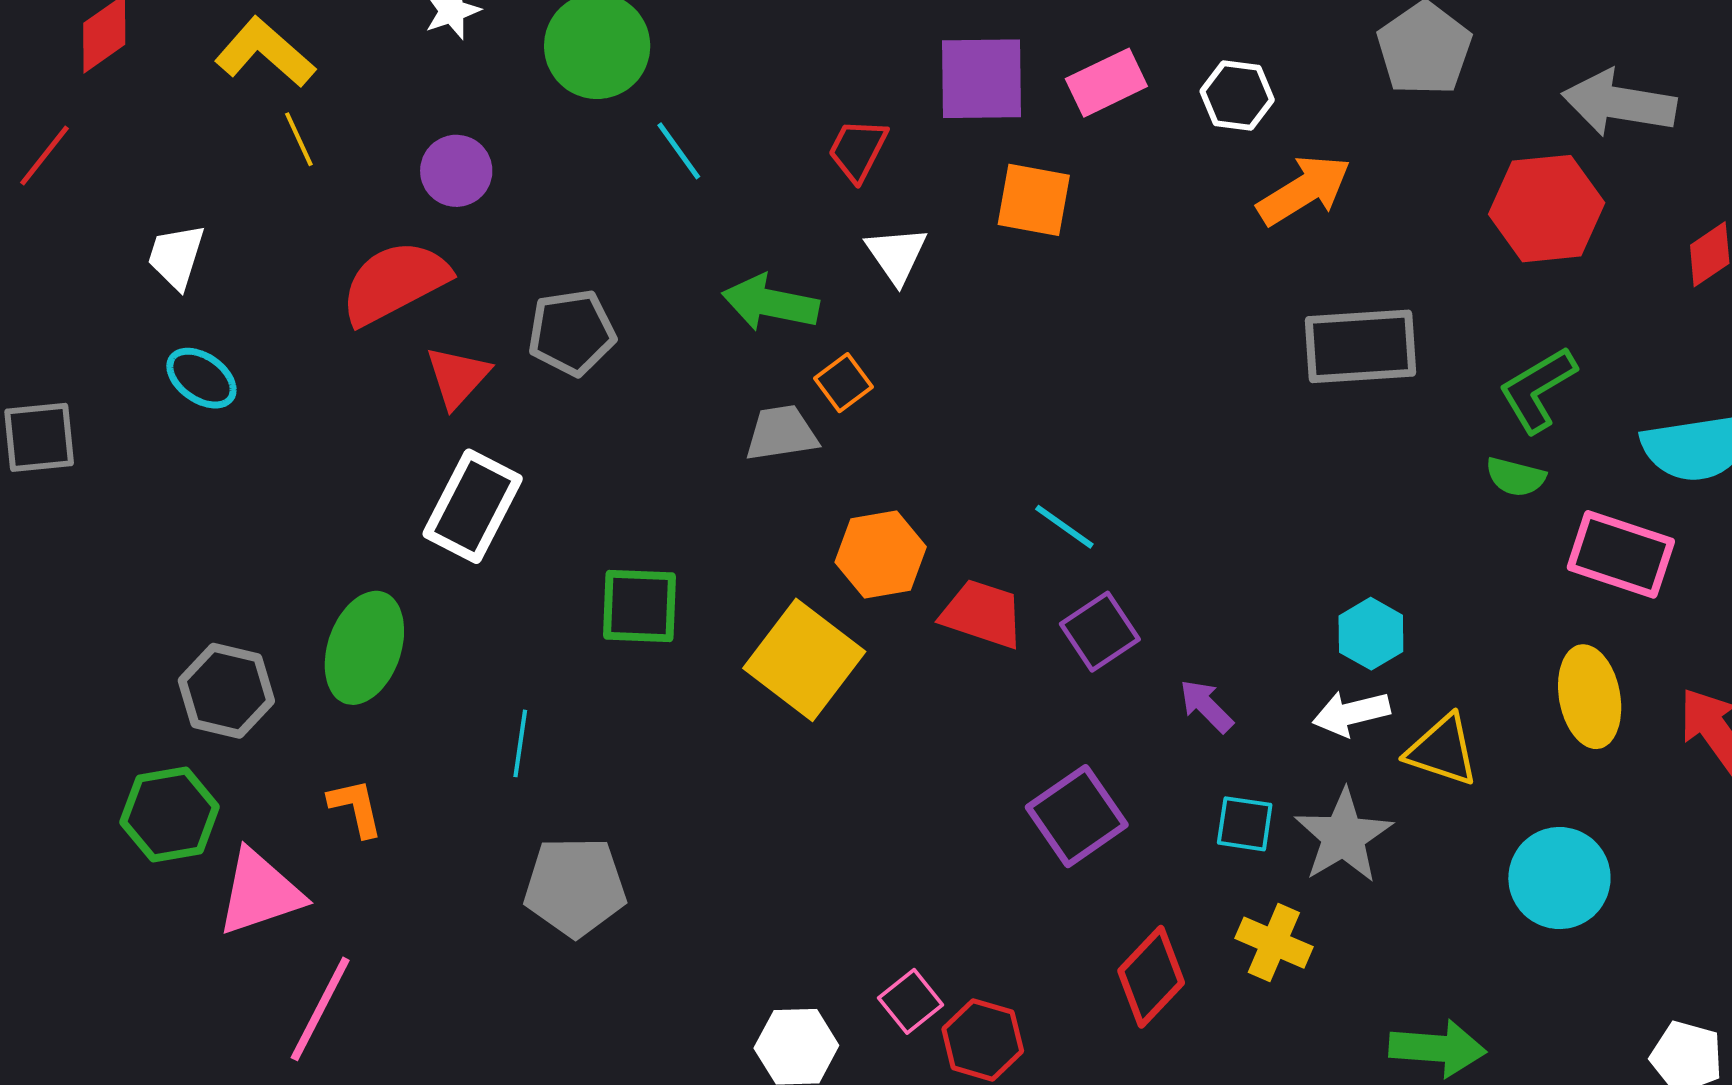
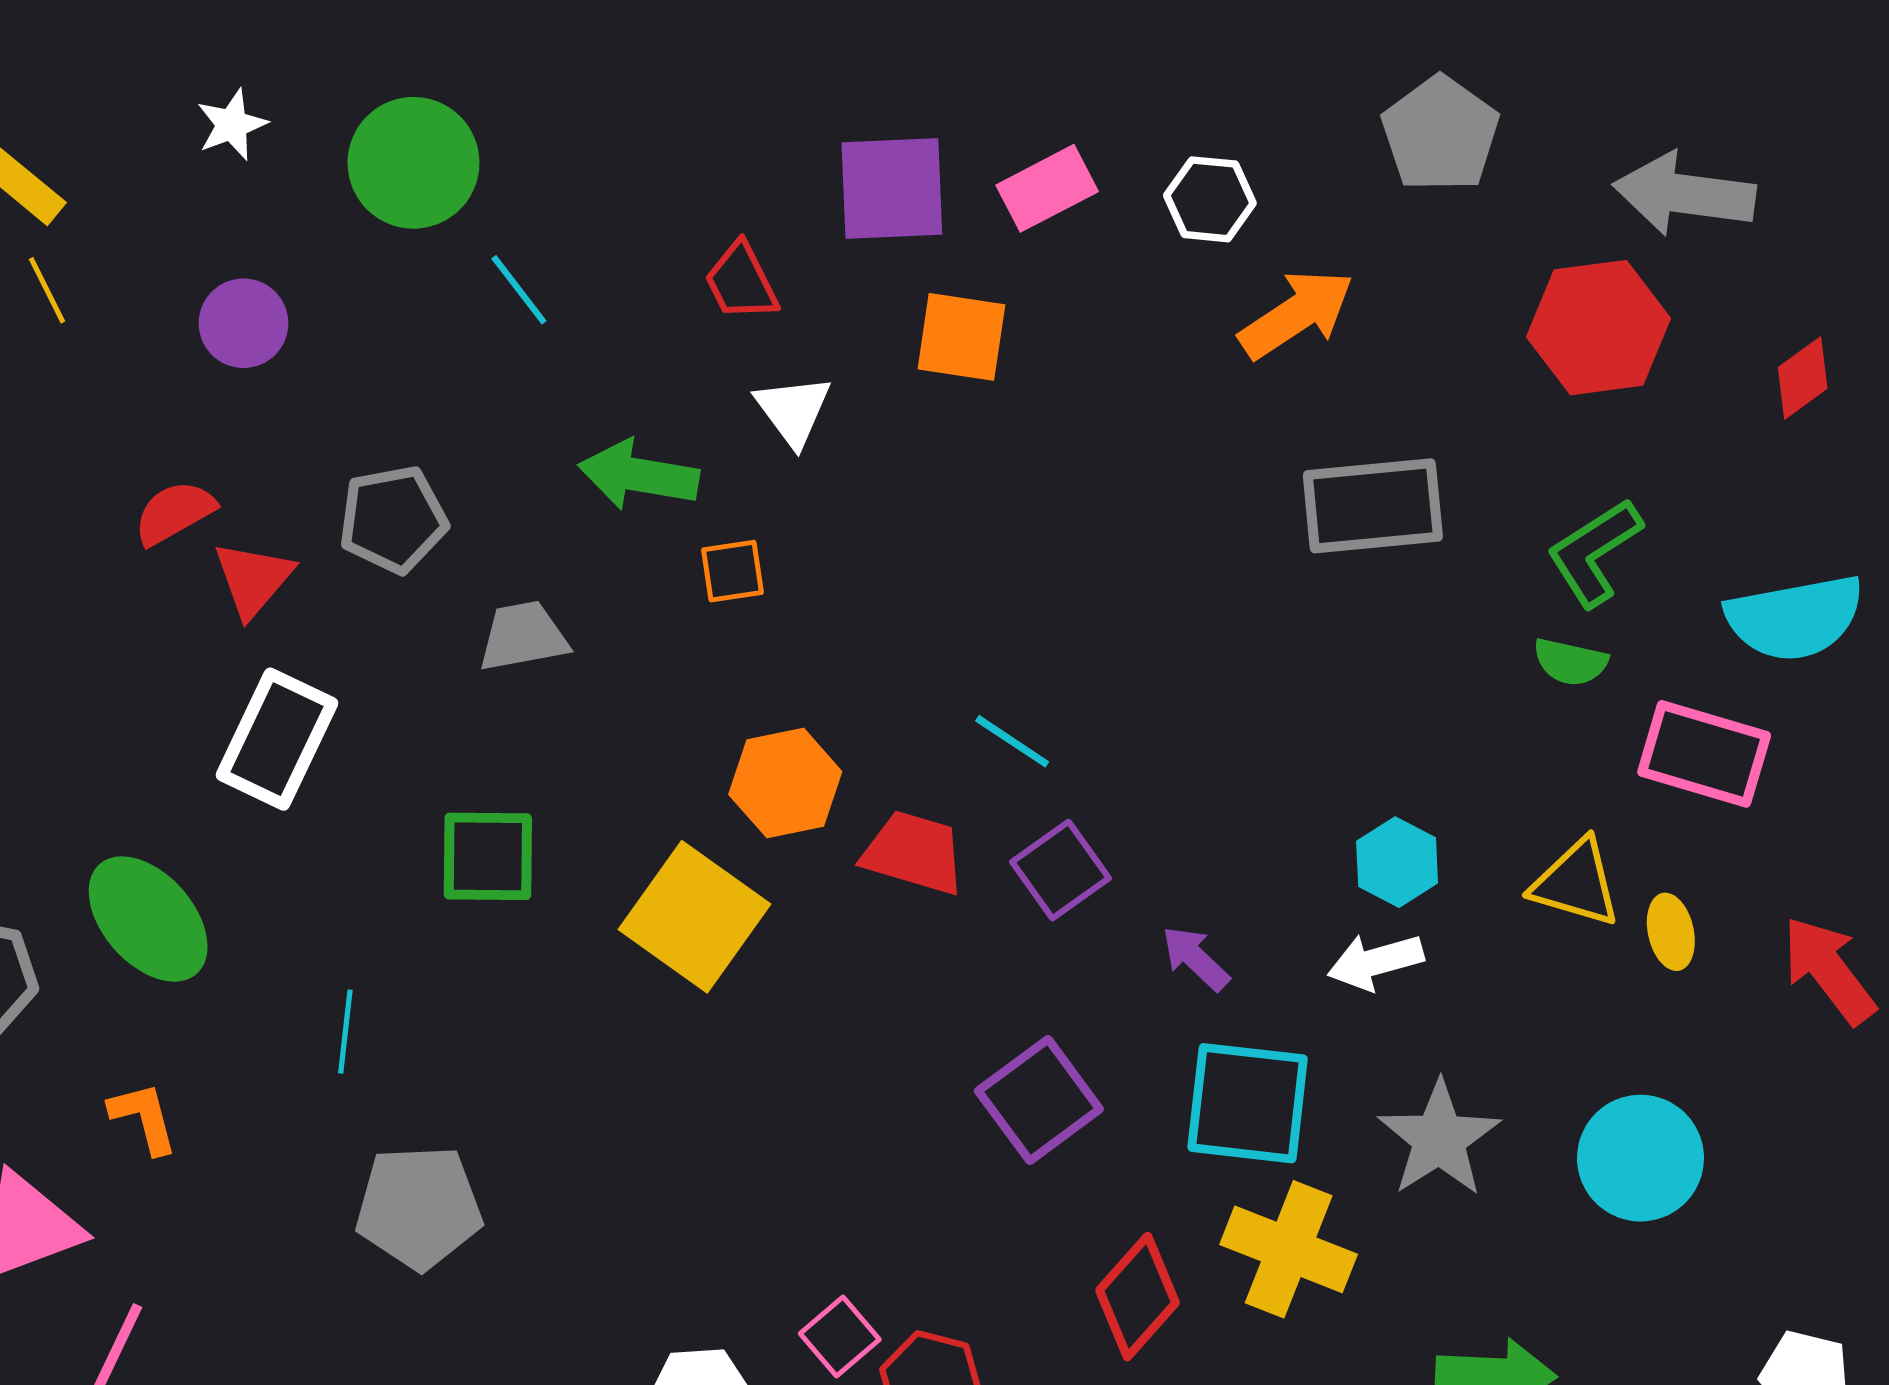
red trapezoid: (858, 150) -> (741, 282), turned -52
red semicircle: (395, 282) -> (174, 513), moved, size x0.6
orange square: (844, 383) -> (733, 571), turned 30
gray trapezoid: (781, 433) -> (523, 636), moved
green ellipse: (364, 648) -> (148, 919), turned -59
yellow ellipse: (1590, 697) -> (1671, 932), size x0.6
yellow triangle: (1442, 750) -> (1576, 883), moved
cyan square: (1245, 824) -> (1248, 1103), size x1.8
gray star: (1343, 836) -> (1439, 1139), moved
yellow cross: (1274, 943) -> (1289, 1249), size x1.4

